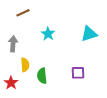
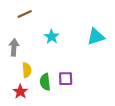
purple square: (78, 73) -> (66, 79), moved
red star: (11, 83) -> (20, 92), moved

